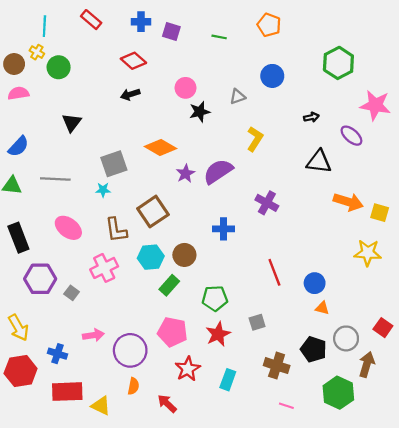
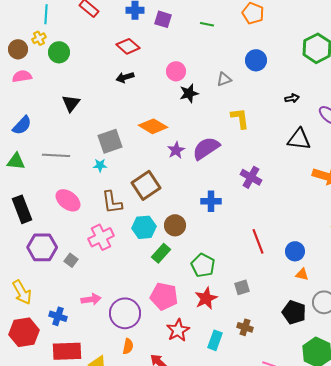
yellow cross: (37, 52) -> (39, 38), turned 32
yellow L-shape: (255, 139) -> (240, 118), turned -40
green pentagon: (215, 298) -> (203, 265), turned 30
brown cross: (277, 366) -> (245, 327), moved, size x0.7

